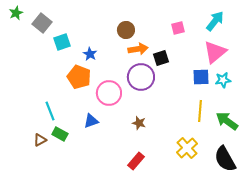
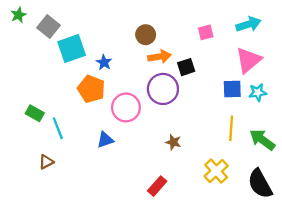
cyan arrow: (215, 21) -> (248, 24), turned 35
cyan square: (62, 42) -> (72, 49), size x1.4
brown star: (139, 123) -> (173, 142), moved
green rectangle: (60, 134) -> (35, 113), moved

